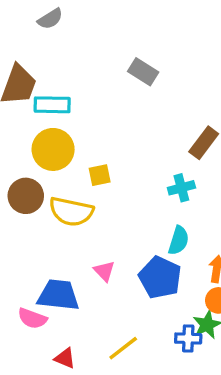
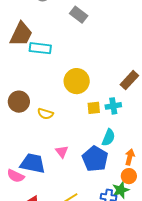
gray rectangle: (143, 72) -> (79, 15), moved
yellow circle: (53, 149) -> (77, 81), moved
yellow square: (100, 175) -> (94, 108), moved
yellow semicircle: (71, 212) -> (45, 114), size x0.6

